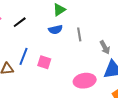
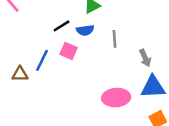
black line: (20, 22) -> (62, 26), moved
pink square: (44, 62) -> (69, 51), moved

